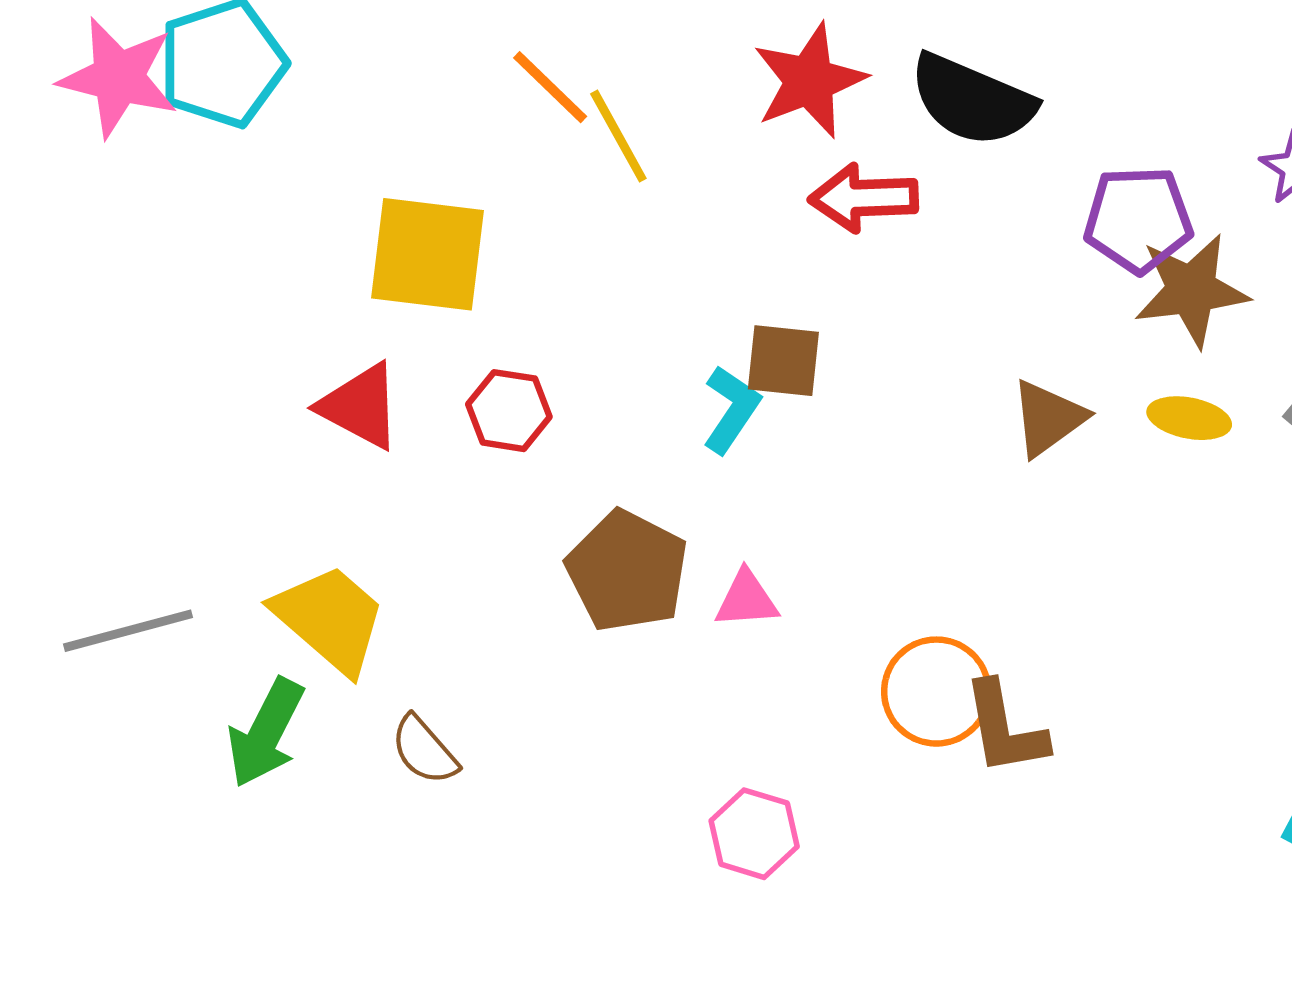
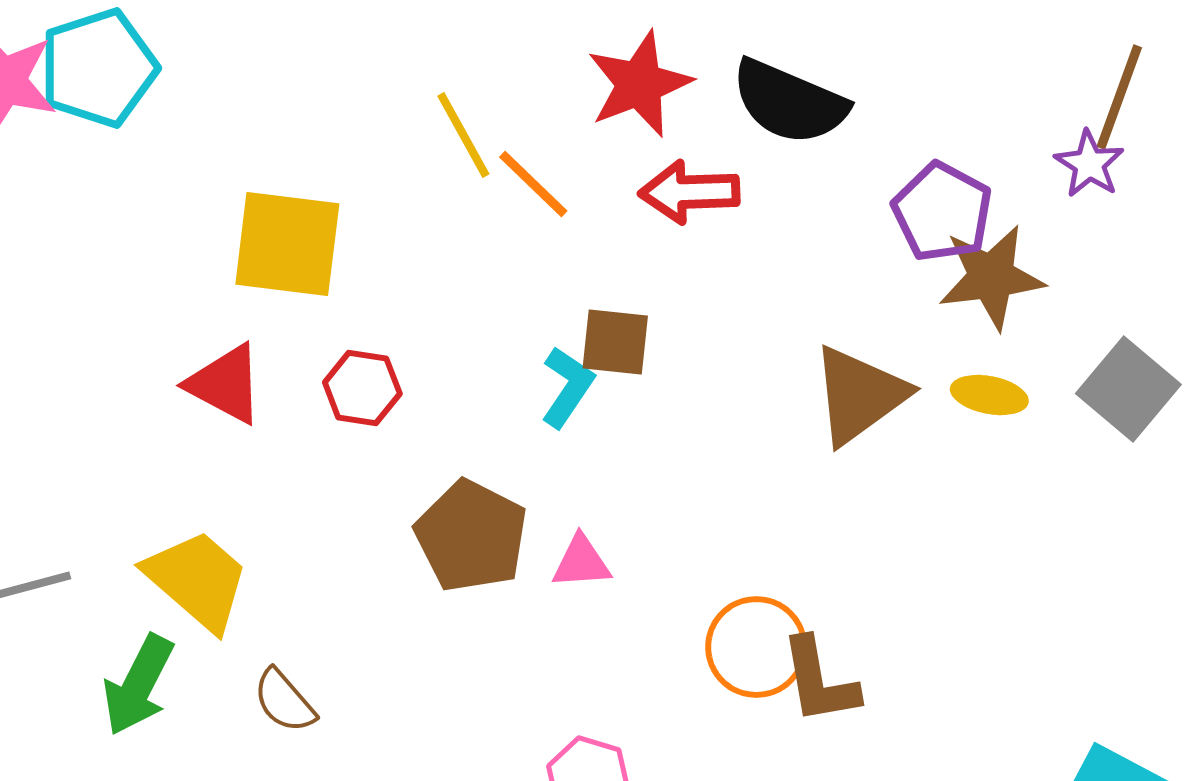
orange line: (550, 87) -> (533, 184), moved
purple pentagon: (1138, 220) -> (942, 212), turned 30
brown triangle: (1048, 418) -> (859, 395), size x1.4

